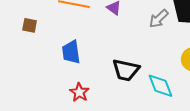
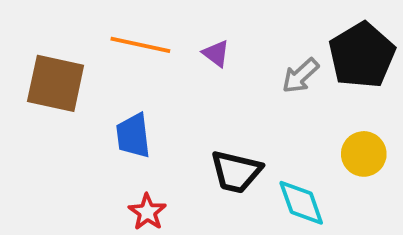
brown square: (30, 25) -> (56, 83), size x2.0

